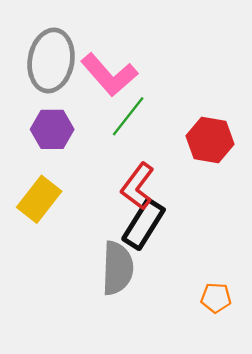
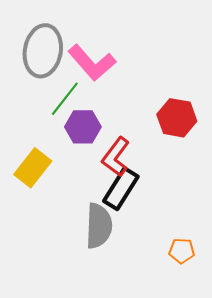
green line: (128, 116) -> (65, 99), moved
purple hexagon: (52, 129) -> (83, 127), moved

